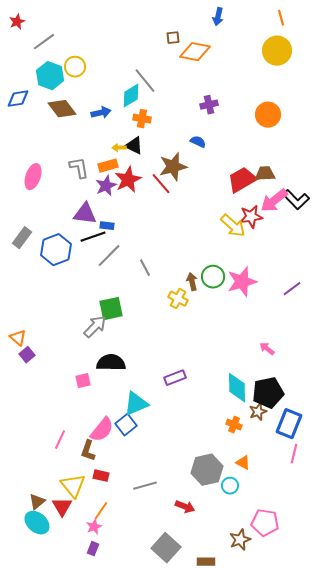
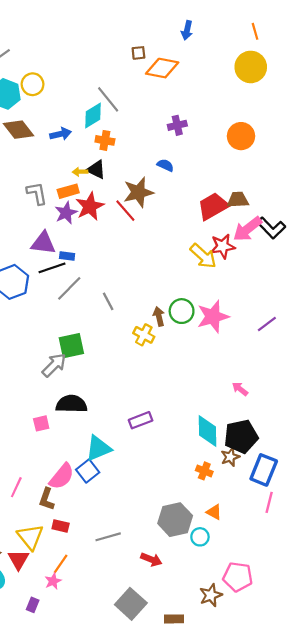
purple rectangle: (93, 549) -> (33, 605), moved

